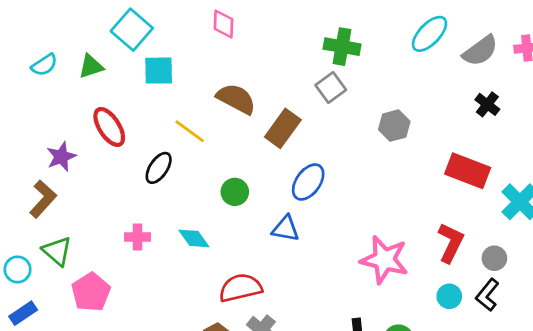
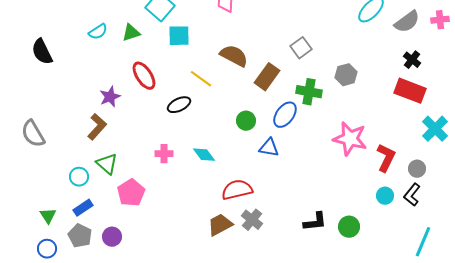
green cross: (342, 47) -> (309, 92), moved
black ellipse: (159, 168) -> (179, 105), turned 30
red rectangle: (468, 171) -> (410, 91), moved
green circle: (235, 192) -> (246, 121), moved
pink star: (384, 260) -> (350, 139), moved

